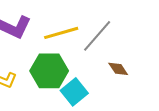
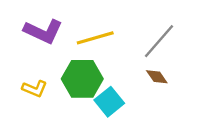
gray line: (97, 36) -> (159, 41), moved

